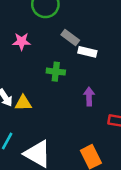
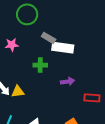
white rectangle: (87, 52) -> (63, 48), size x1.5
purple arrow: (89, 96) -> (68, 81), turned 88

